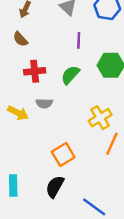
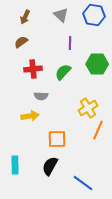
brown semicircle: (20, 39) -> (21, 42), turned 96
yellow arrow: (18, 113) -> (30, 116), moved, turned -36
orange square: (63, 155) -> (57, 139), turned 30

